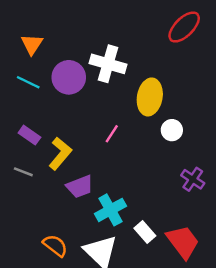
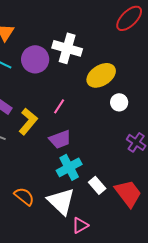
yellow ellipse: (150, 97) -> (101, 75), turned 48
pink line: (112, 134) -> (59, 106), moved
purple trapezoid: (80, 187) -> (60, 139), moved

